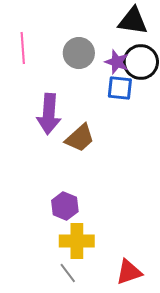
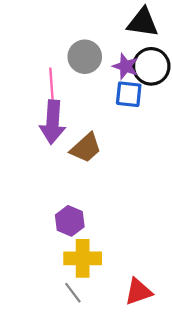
pink line: (23, 48) -> (51, 85), moved

